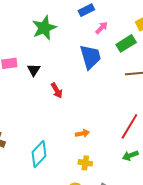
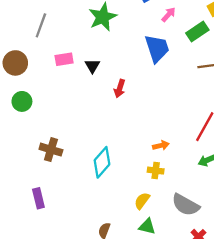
red arrow: (57, 90) -> (120, 88), turned 49
orange arrow: (82, 133) -> (161, 146), moved

